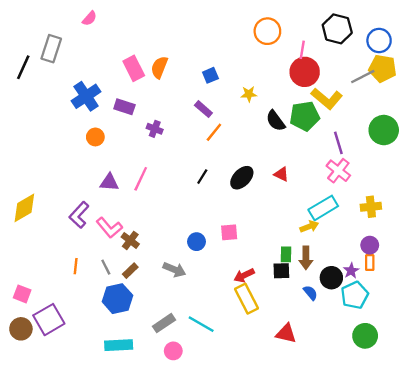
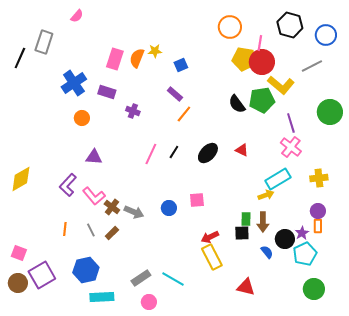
pink rectangle: (134, 68) -> (115, 59), turned 45
yellow pentagon: (383, 68) -> (244, 59), moved
yellow star: (249, 94) -> (155, 51), moved
pink line: (141, 179) -> (151, 154), moved
gray arrow: (174, 270) -> (134, 212), moved
blue hexagon: (117, 299) -> (86, 270), moved

